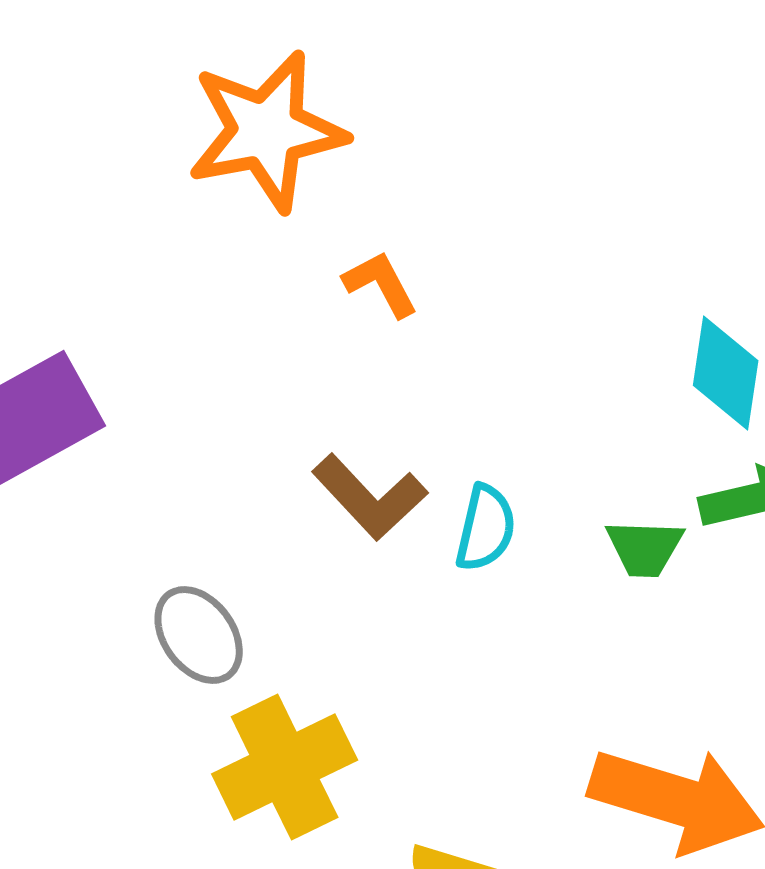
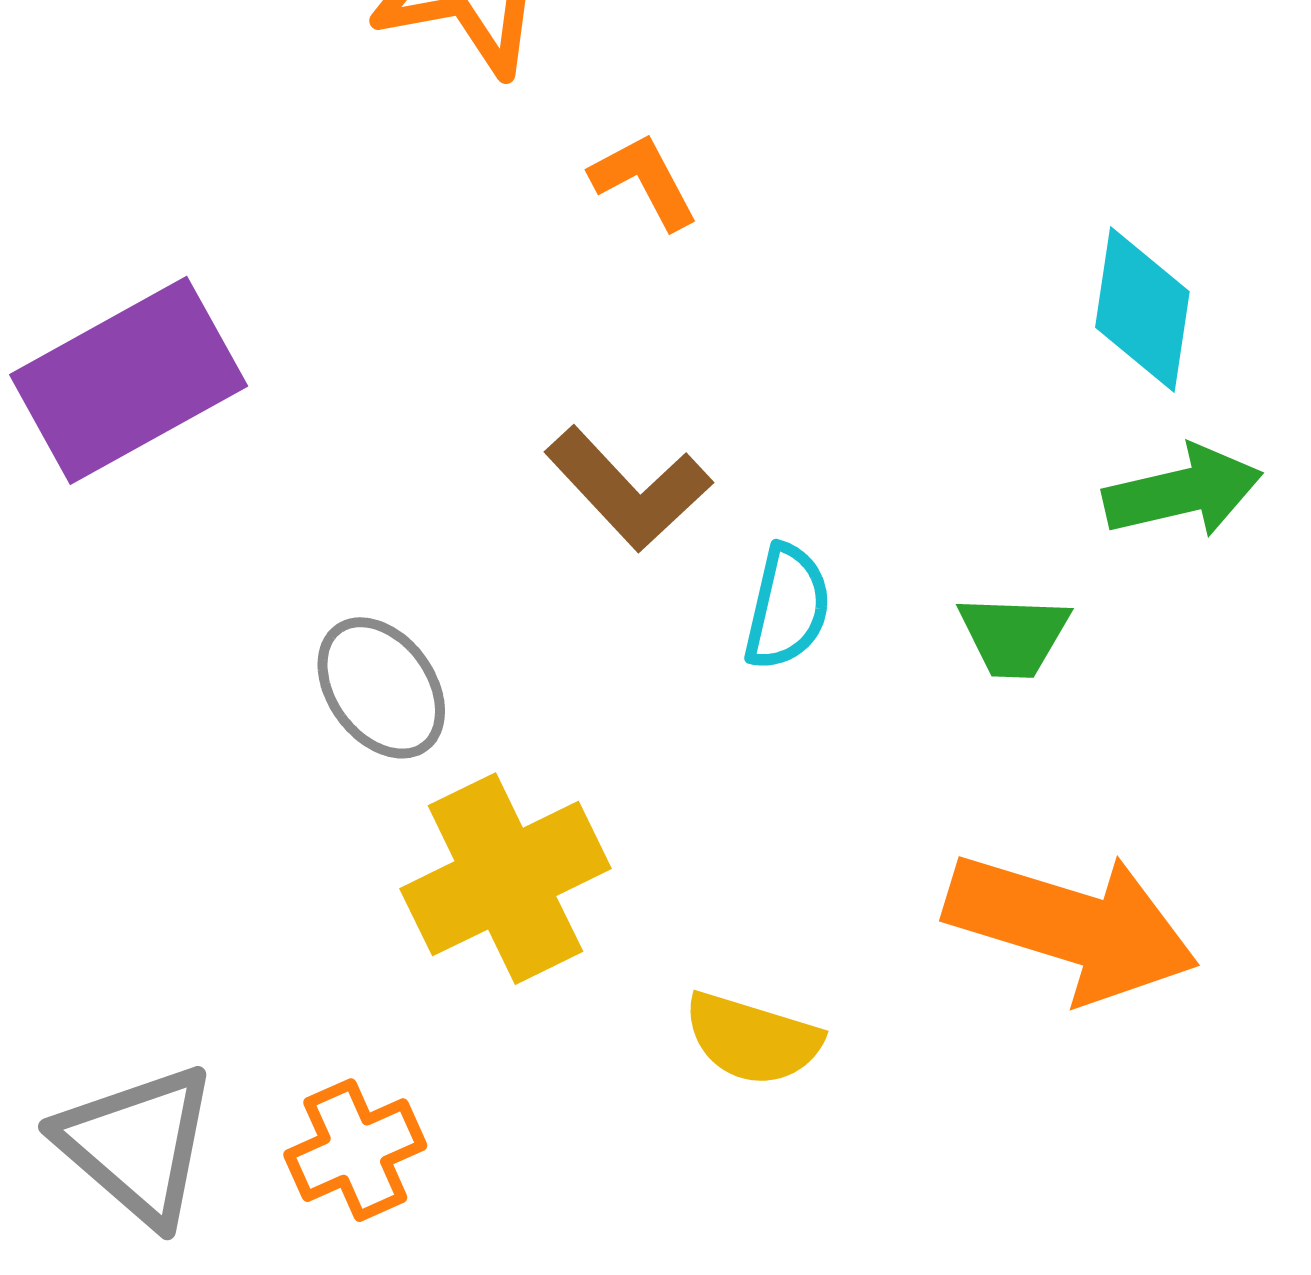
cyan semicircle: (486, 528) -> (787, 607), moved
green trapezoid: (645, 548) -> (1014, 636), moved

